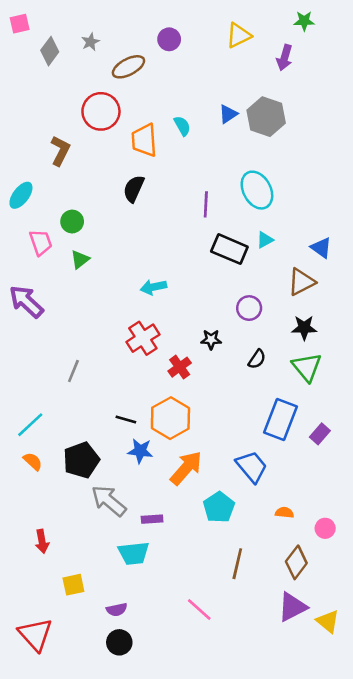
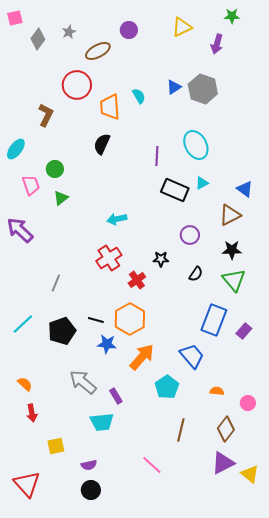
black pentagon: (81, 460) -> (62, 331), moved
orange semicircle: (33, 461) -> (25, 384), moved
purple rectangle: (152, 519) -> (116, 396), turned 63

